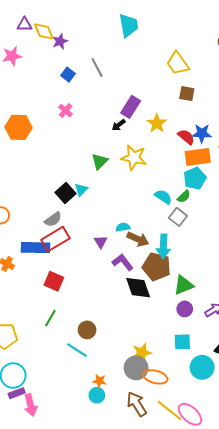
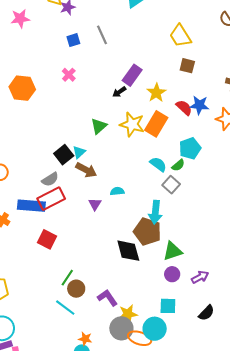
blue square: (68, 75) -> (73, 40), turned 32
orange rectangle: (198, 157) -> (156, 124), moved, turned -55
brown arrow: (138, 239) -> (86, 170), moved
purple L-shape: (123, 262) -> (107, 298), moved
green line: (50, 318) -> (67, 278), moved
cyan circle: (202, 367) -> (155, 329), moved

